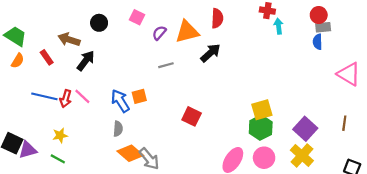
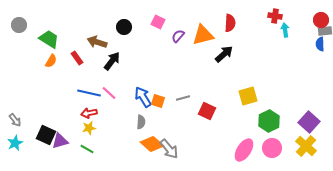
gray line: (166, 65) -> (183, 98), moved
blue line: (44, 96) -> (89, 93), moved
orange square: (139, 96) -> (158, 101), moved, turned 32
red arrow: (66, 99) -> (89, 113), moved, turned 63
yellow square: (262, 110) -> (248, 96), moved

